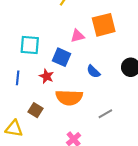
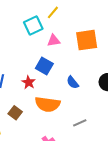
pink triangle: (77, 36) -> (54, 40), moved
cyan square: (30, 45) -> (33, 26), moved, turned -36

